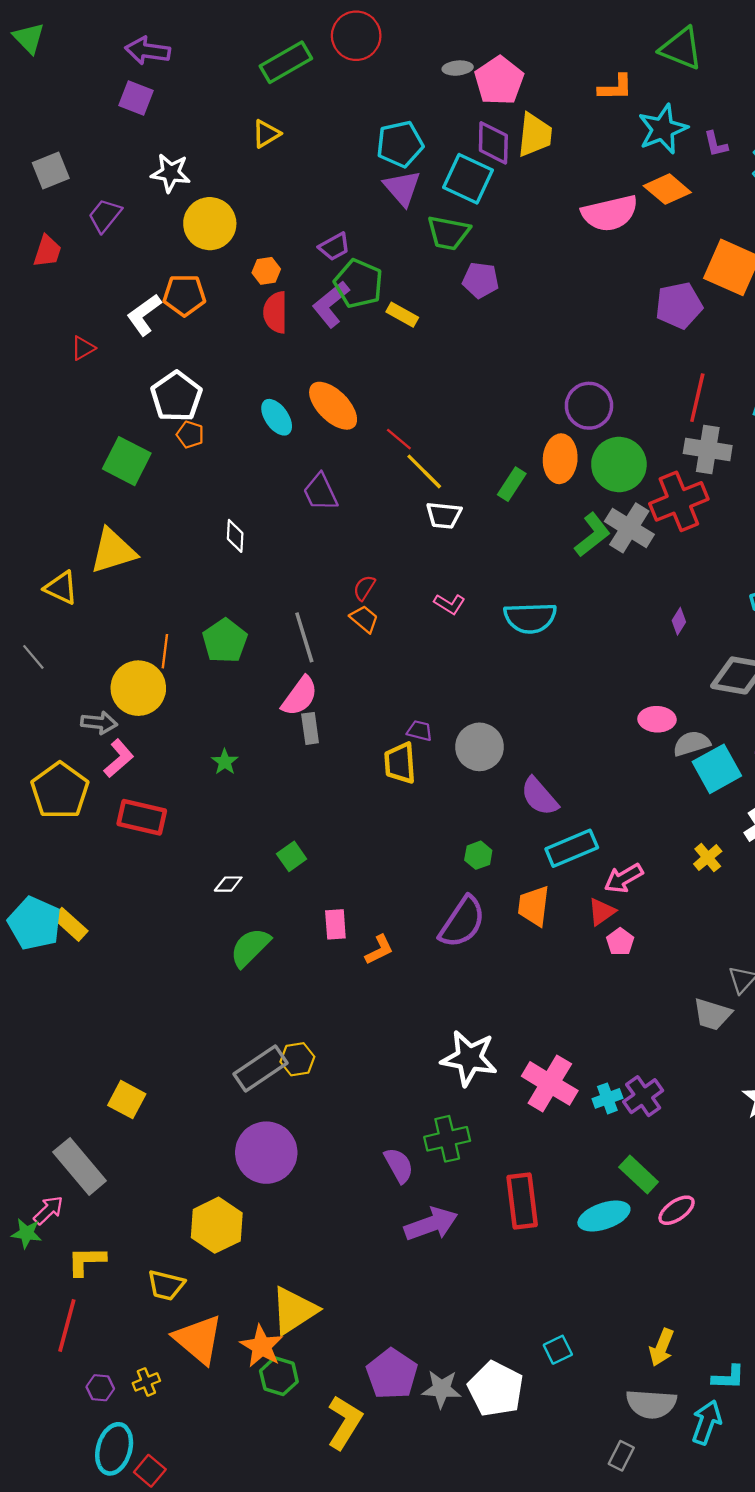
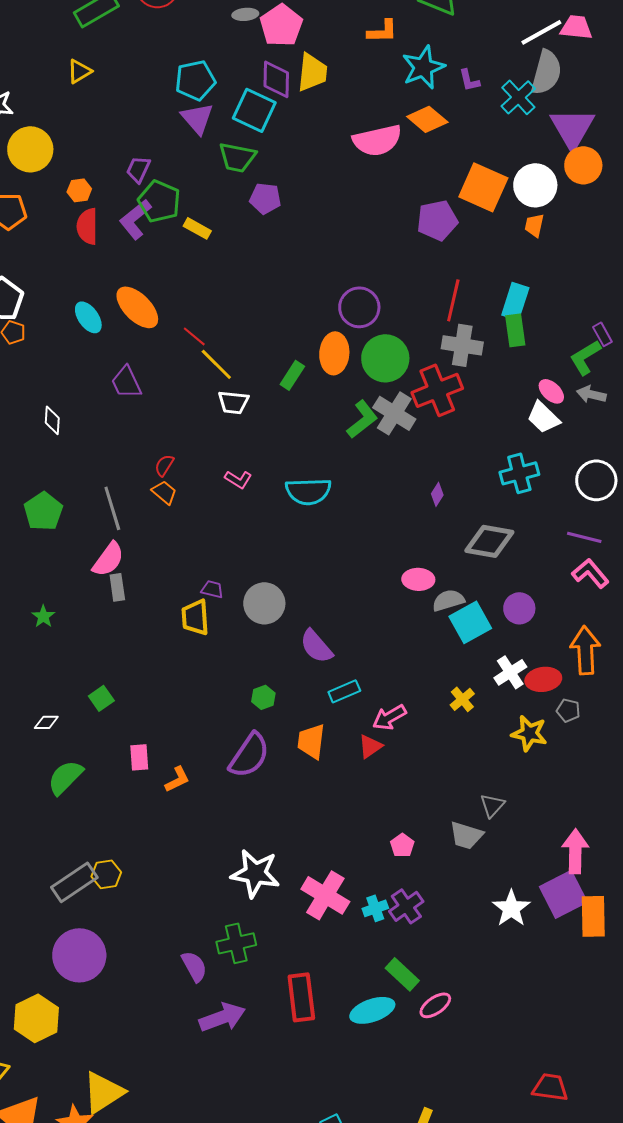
purple trapezoid: (334, 247) -> (138, 169), turned 144
cyan rectangle: (572, 848) -> (344, 691), size x0.7
pink pentagon: (620, 942) -> (402, 845), moved

